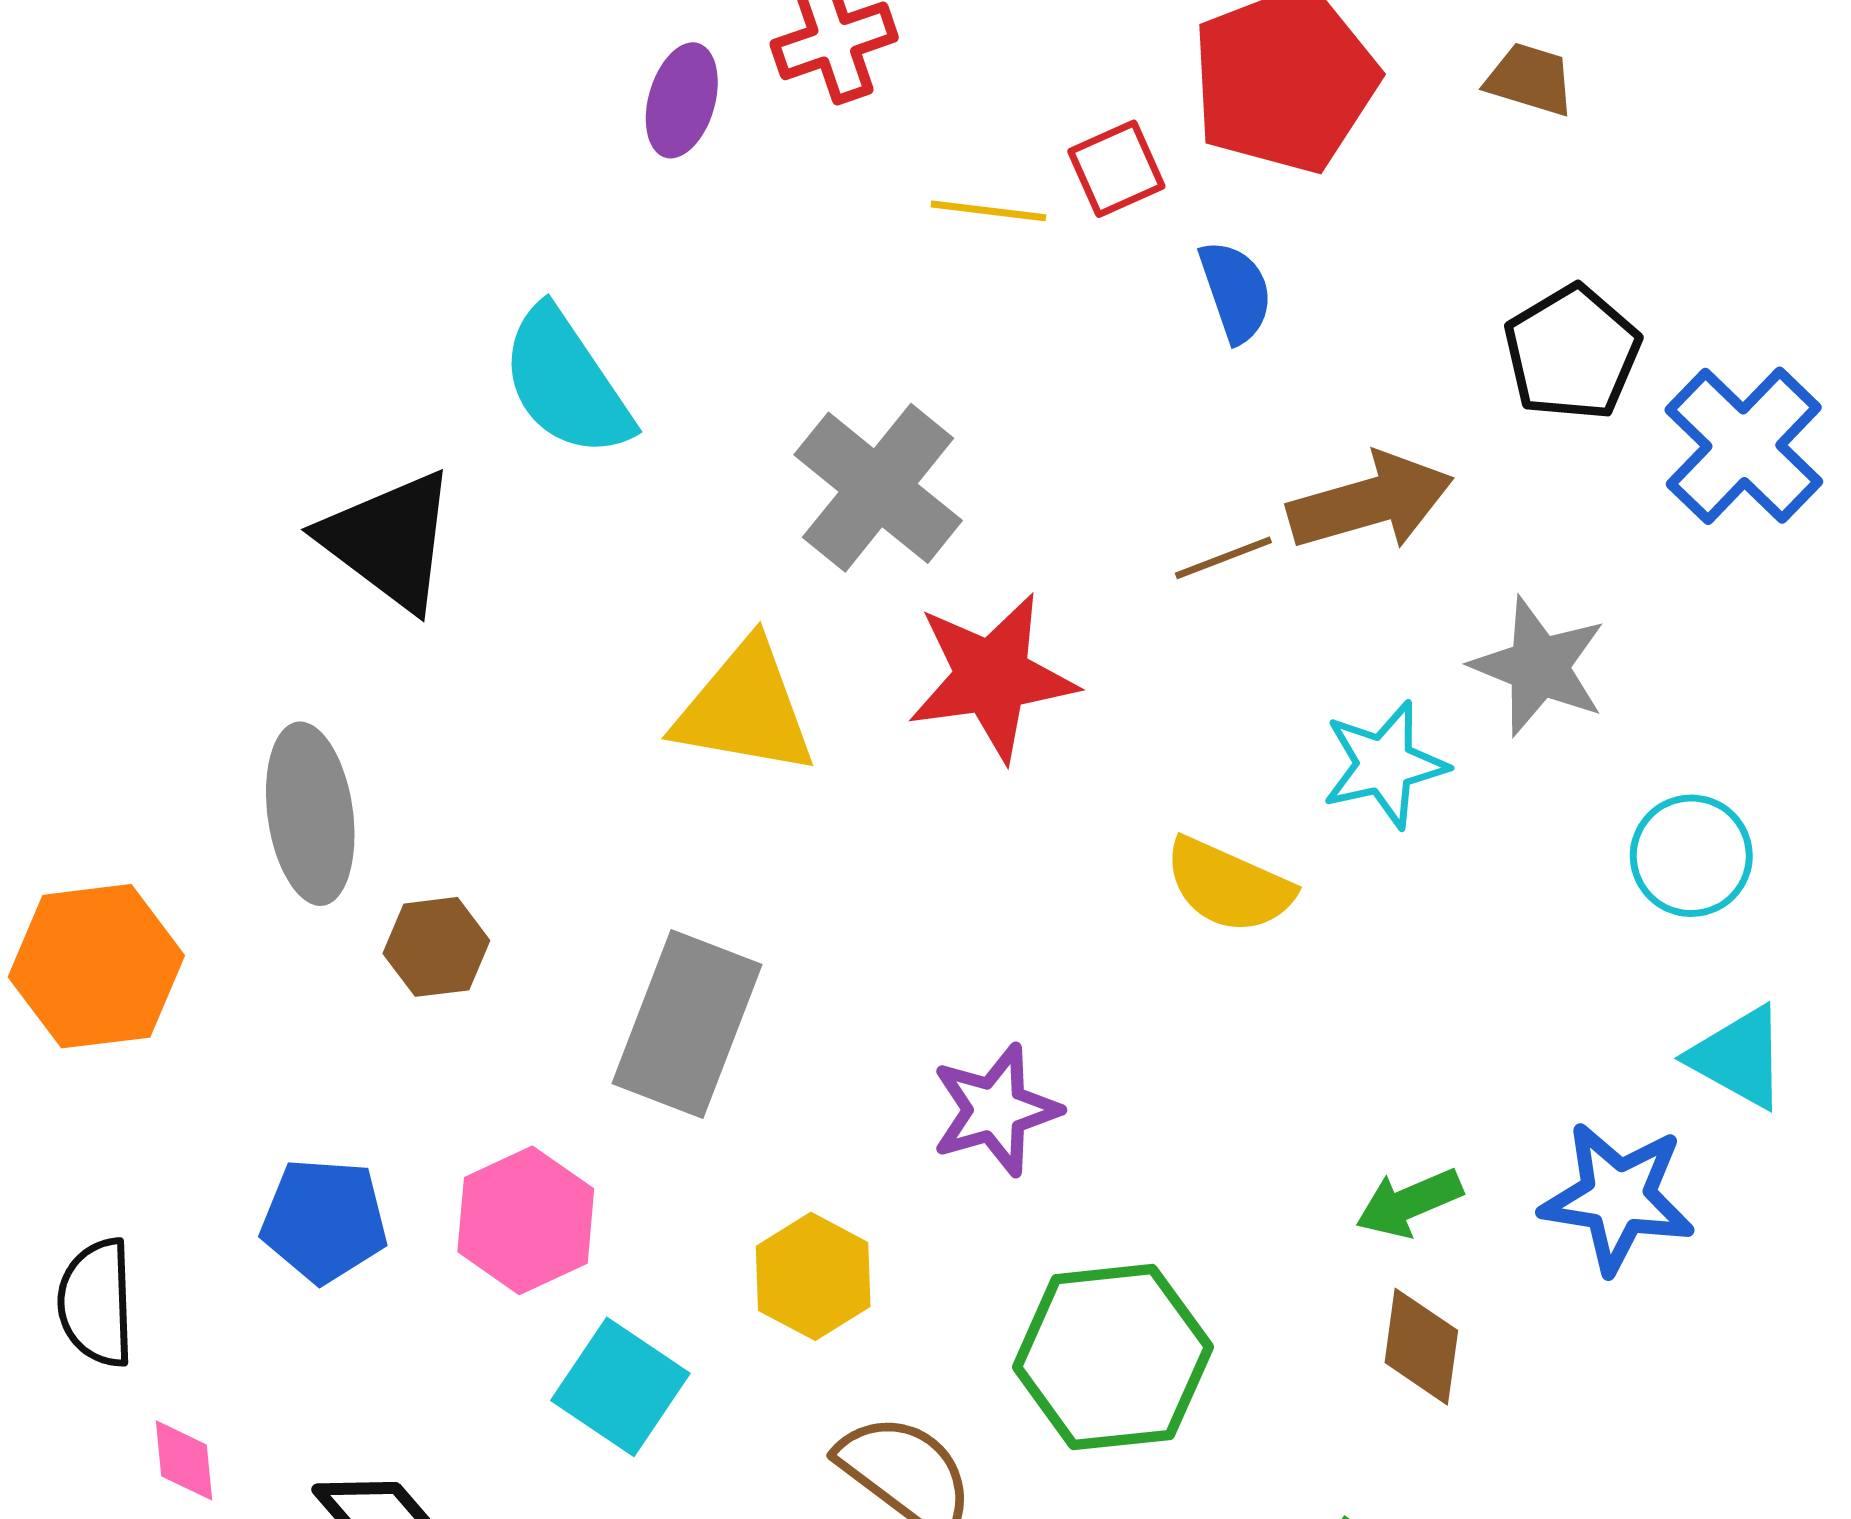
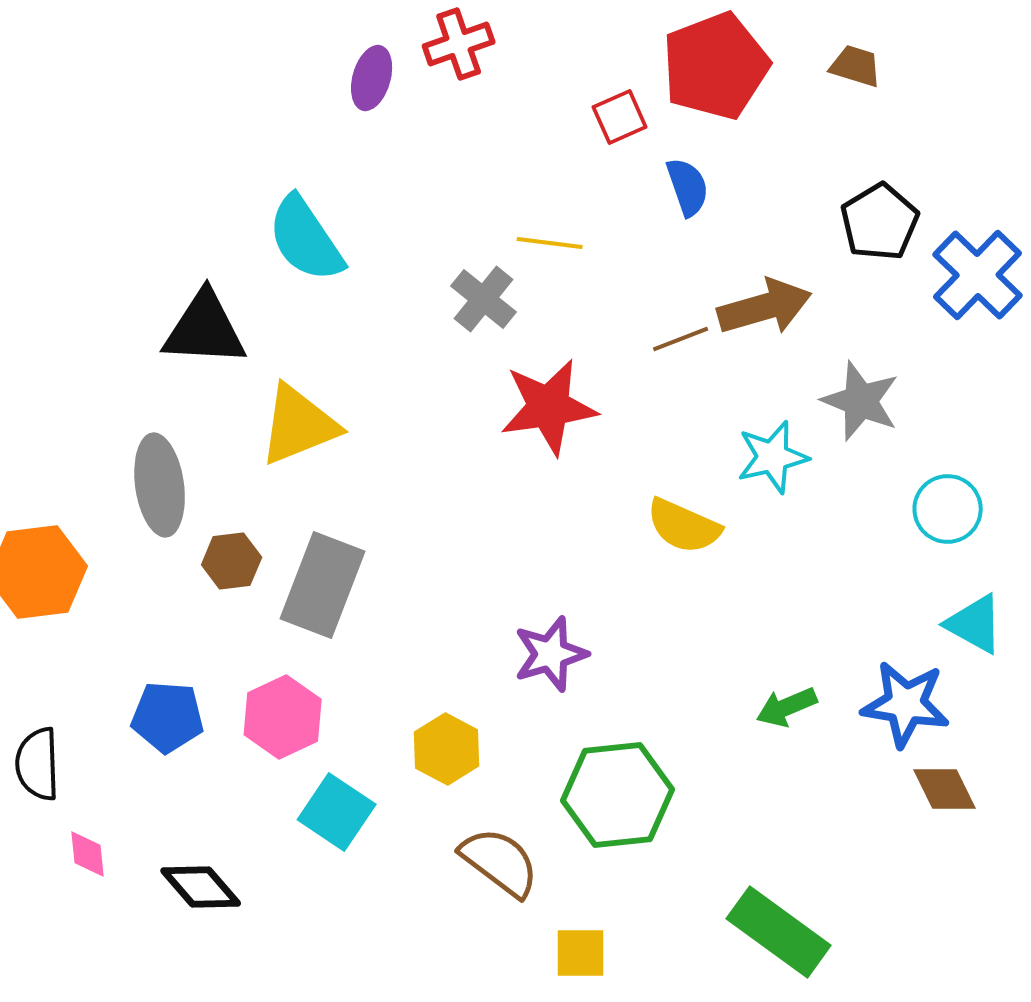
yellow line: (988, 211) -> (550, 243), moved
gray cross: (878, 488) -> (484, 299), size x0.7
black triangle: (389, 540) -> (205, 329), turned -34
yellow triangle: (745, 709) -> (299, 425), moved, turned -32
gray rectangle: (687, 1024) -> (323, 585), moved
brown diamond: (1421, 1347) -> (945, 789), moved, turned -34

